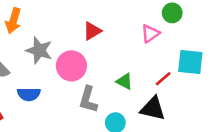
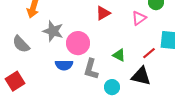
red triangle: (92, 31) -> (103, 13), moved
blue semicircle: (29, 94) -> (64, 65), moved

